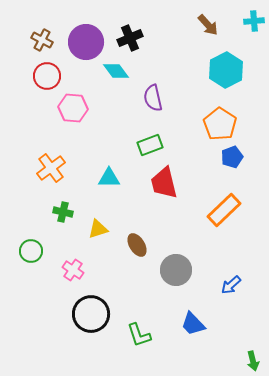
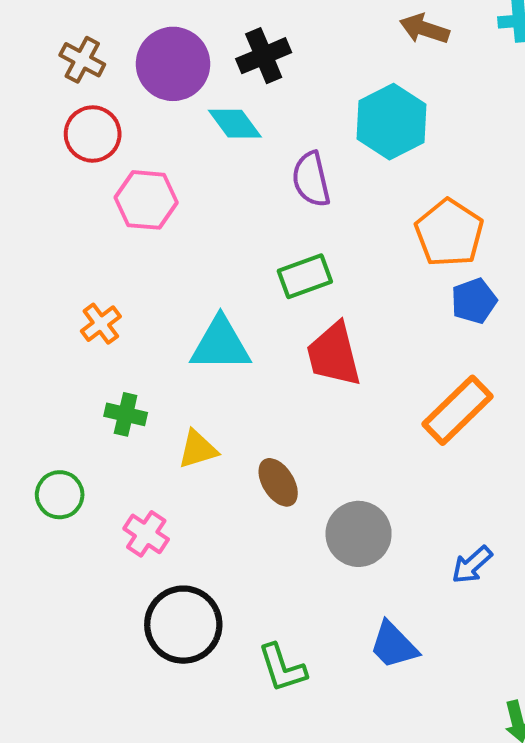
brown arrow: (208, 25) -> (424, 29), turned 150
cyan hexagon: (226, 70) -> (392, 122), moved
orange cross: (51, 168) -> (101, 324), size x0.7
cyan triangle: (109, 178) -> (220, 344), size x1.4

